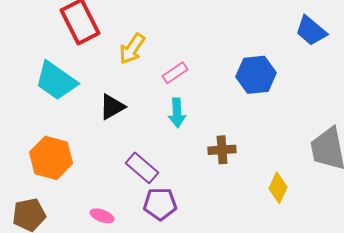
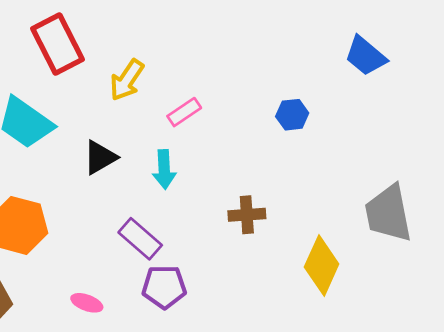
blue hexagon: (256, 75) -> (292, 115), size x0.6
cyan arrow: (177, 113) -> (164, 169), moved
yellow diamond: (278, 188) -> (322, 265), size x1.4

